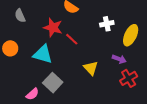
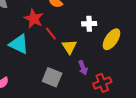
purple arrow: (119, 59) -> (83, 68), moved, turned 40
yellow triangle: (91, 68) -> (69, 47), moved
gray square: (53, 83) -> (52, 77), moved, turned -30

